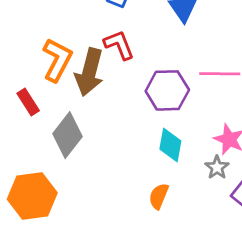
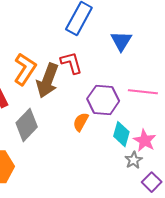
cyan diamond: (170, 145) -> (121, 134), moved
orange semicircle: (159, 196) -> (81, 122), moved

